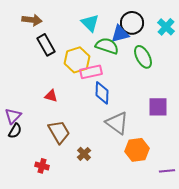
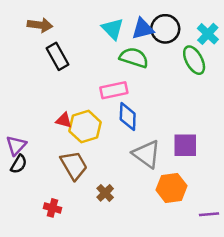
blue triangle: (120, 34) -> (143, 29), moved
green ellipse: (143, 57) -> (194, 60), moved
yellow hexagon: (77, 60) -> (85, 127), moved
purple square: (158, 107) -> (185, 145), moved

